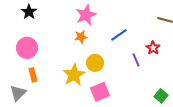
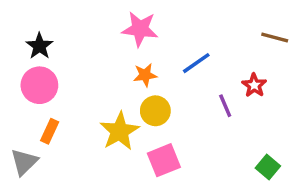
black star: (29, 12) -> (39, 46), moved
pink star: (86, 15) -> (140, 29), turned 30
orange star: (81, 37) -> (145, 75), moved
orange rectangle: (33, 75) -> (50, 131), turned 40

